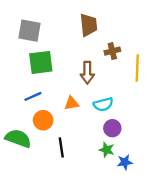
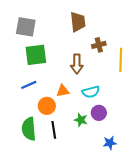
orange circle: (43, 120) -> (47, 106), moved
green semicircle: (18, 138) -> (29, 129), moved, turned -115
green star: (107, 150) -> (81, 120), moved

